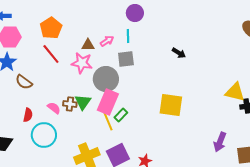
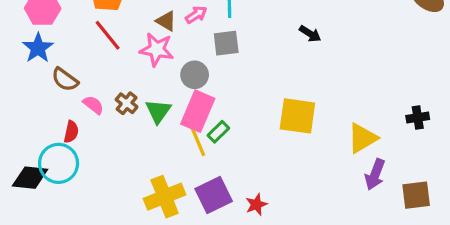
brown triangle: (88, 45) -> (166, 21), turned 32
gray circle: (106, 79) -> (195, 75), size x0.7
yellow triangle: (235, 92) -> (362, 138), moved, turned -45
brown cross: (70, 104) -> (127, 103), moved, turned 32
pink semicircle: (54, 108) -> (93, 105), moved
cyan circle: (44, 135) -> (59, 163), moved

